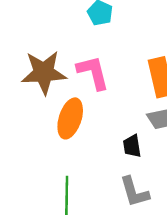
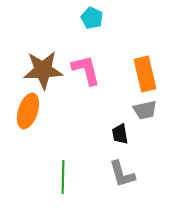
orange ellipse: (70, 118) -> (28, 111), moved

